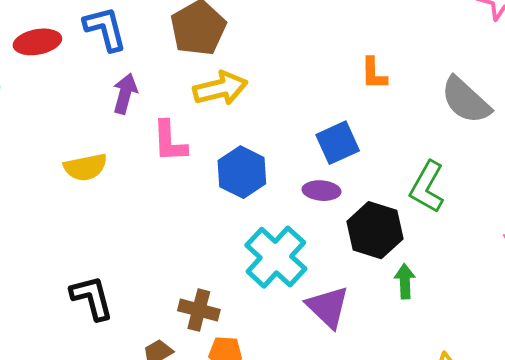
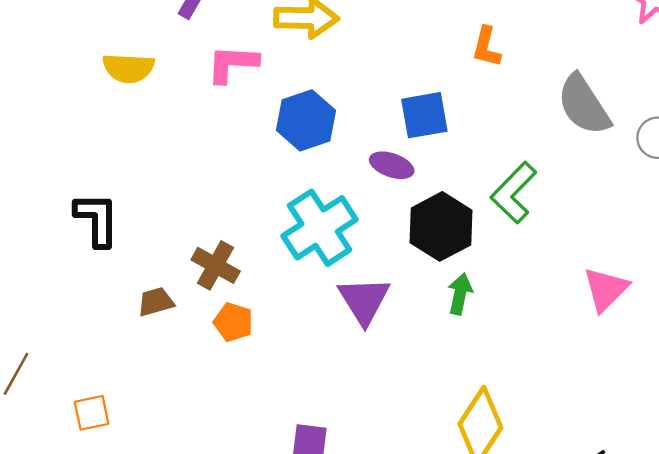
pink L-shape: (170, 141) -> (232, 64), turned 81

